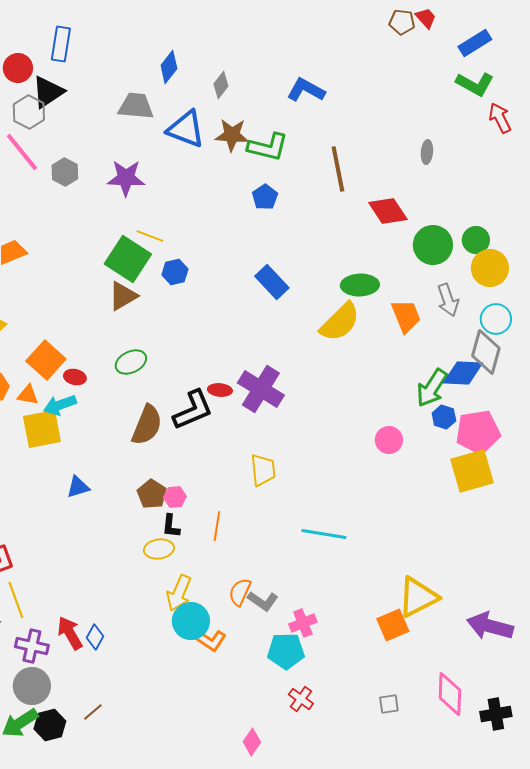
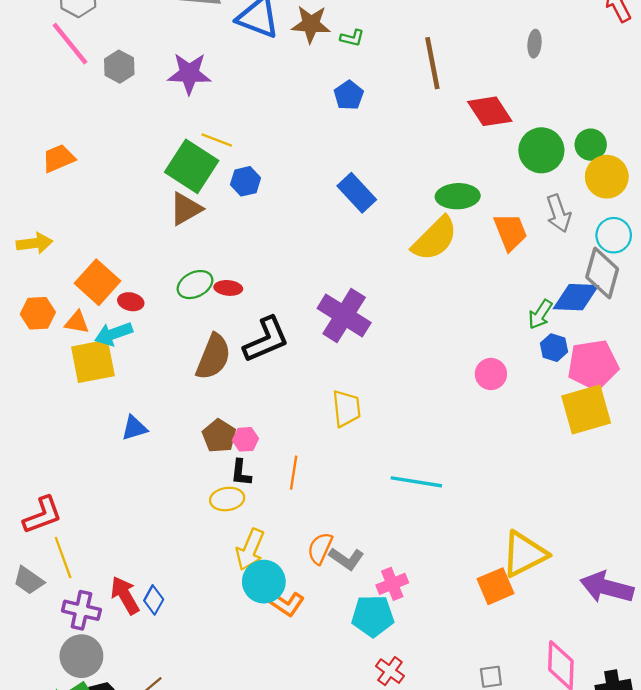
green L-shape: (268, 147) -> (352, 38), size x0.5
green arrow: (432, 388) -> (540, 314), size x0.7
red ellipse: (220, 390) -> (228, 288), moved

